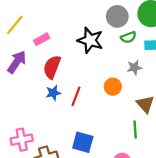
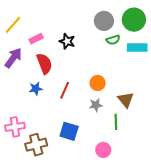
black star: (90, 40) -> (67, 41), moved, size x0.7
red semicircle: (52, 67) -> (44, 64), turned 135
gray star: (134, 67) -> (96, 105), moved
blue star: (53, 93) -> (36, 89), moved

